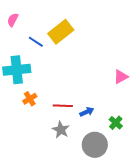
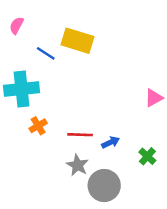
yellow rectangle: (61, 32) -> (78, 41), turned 55
gray circle: (95, 145) -> (104, 186), moved

